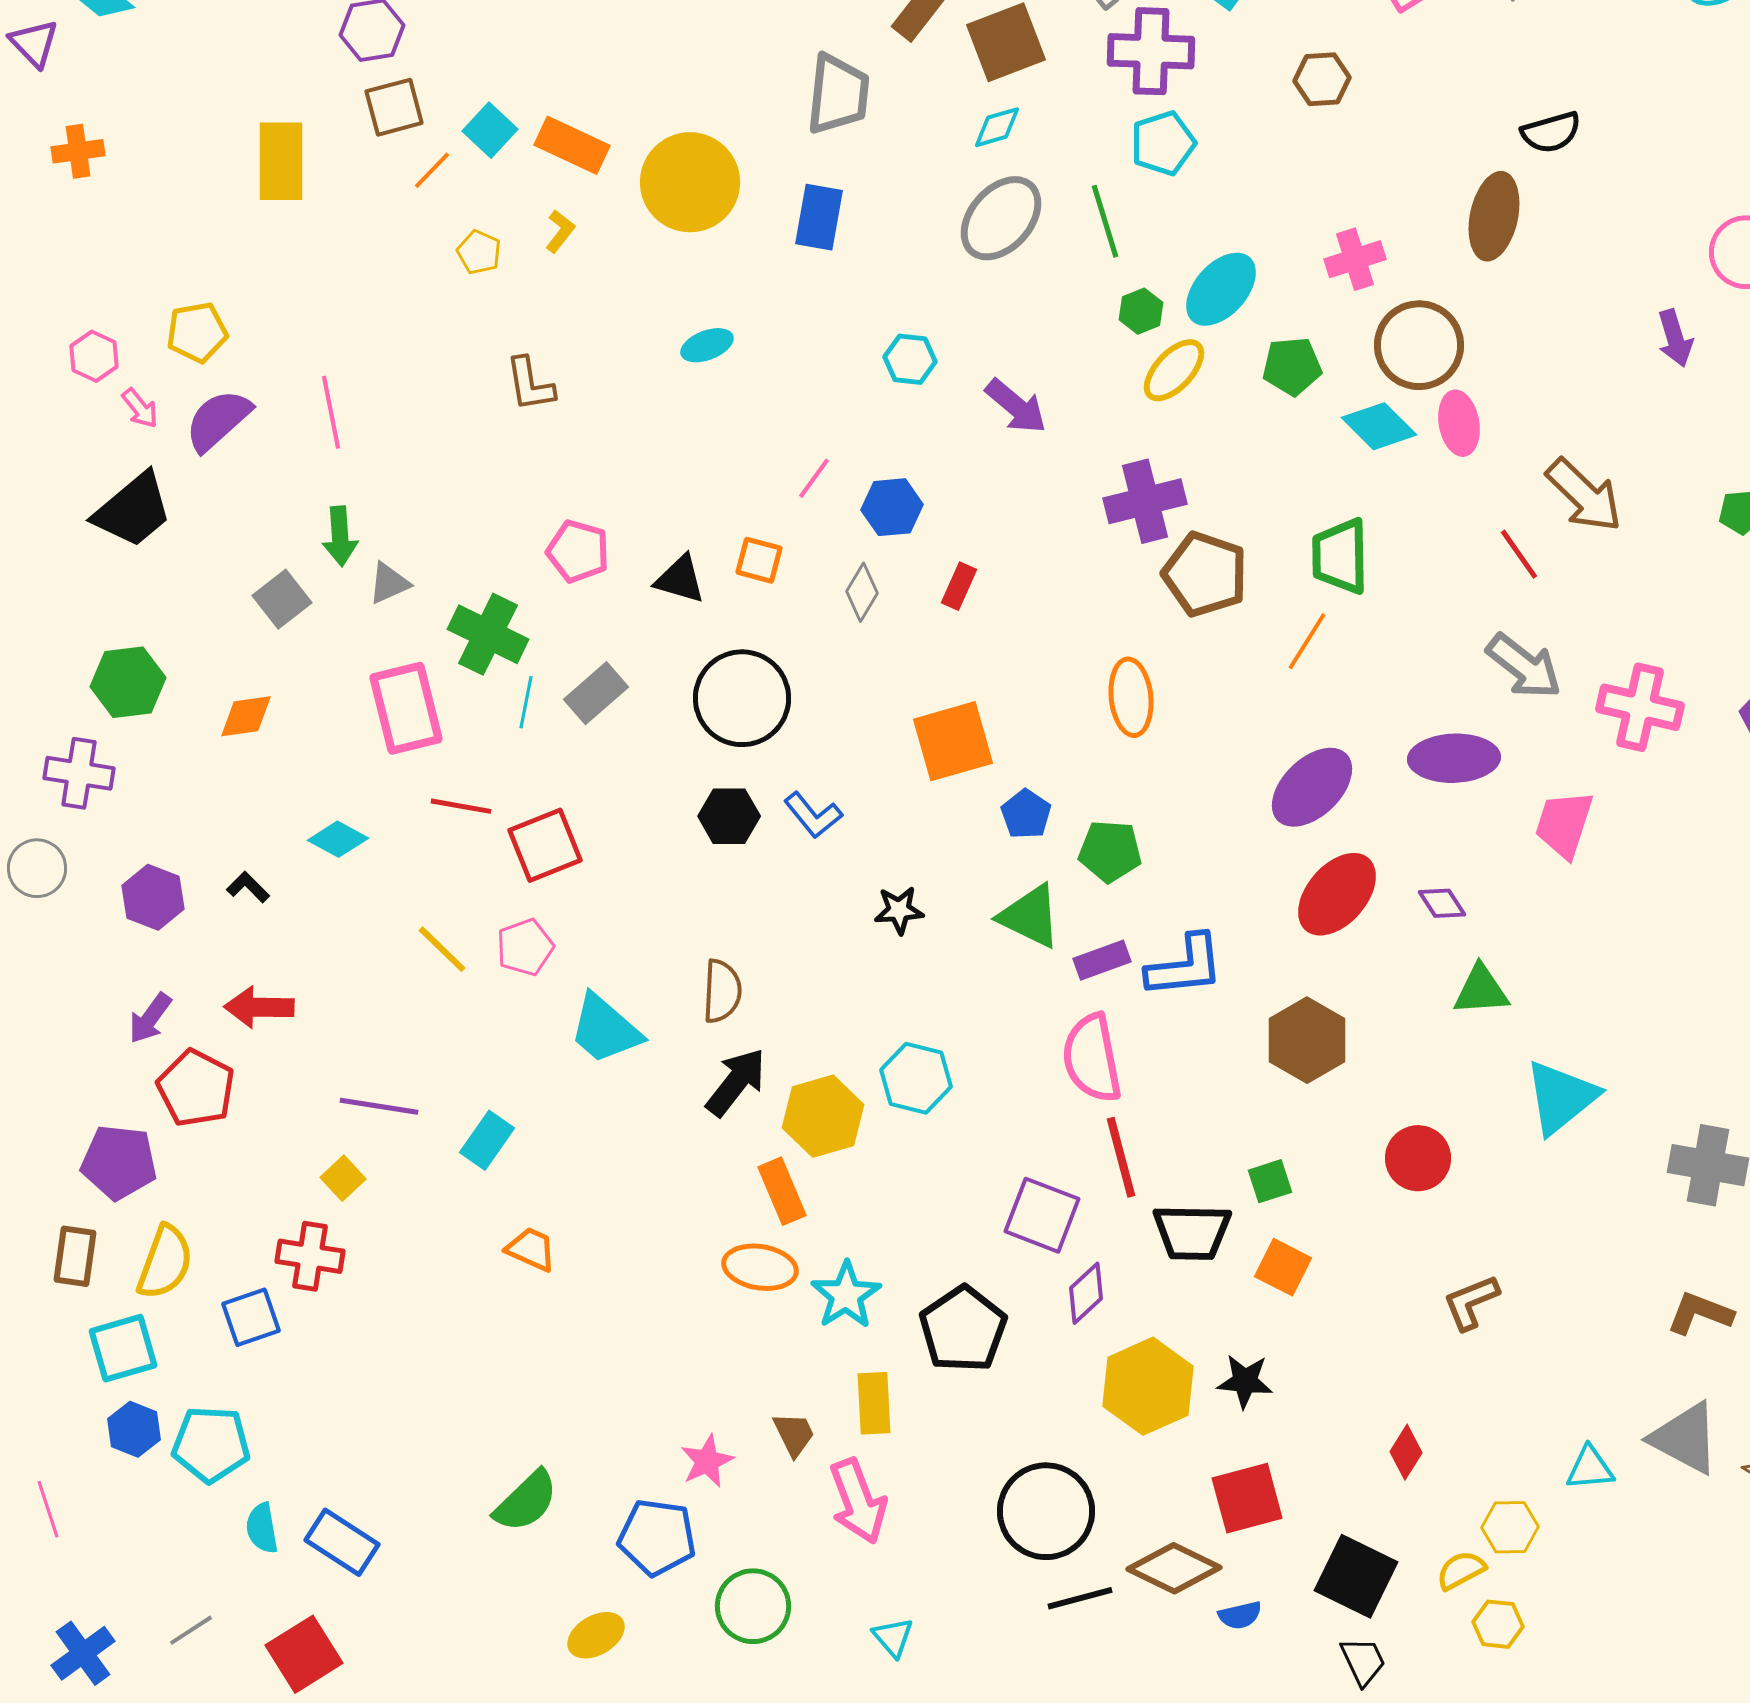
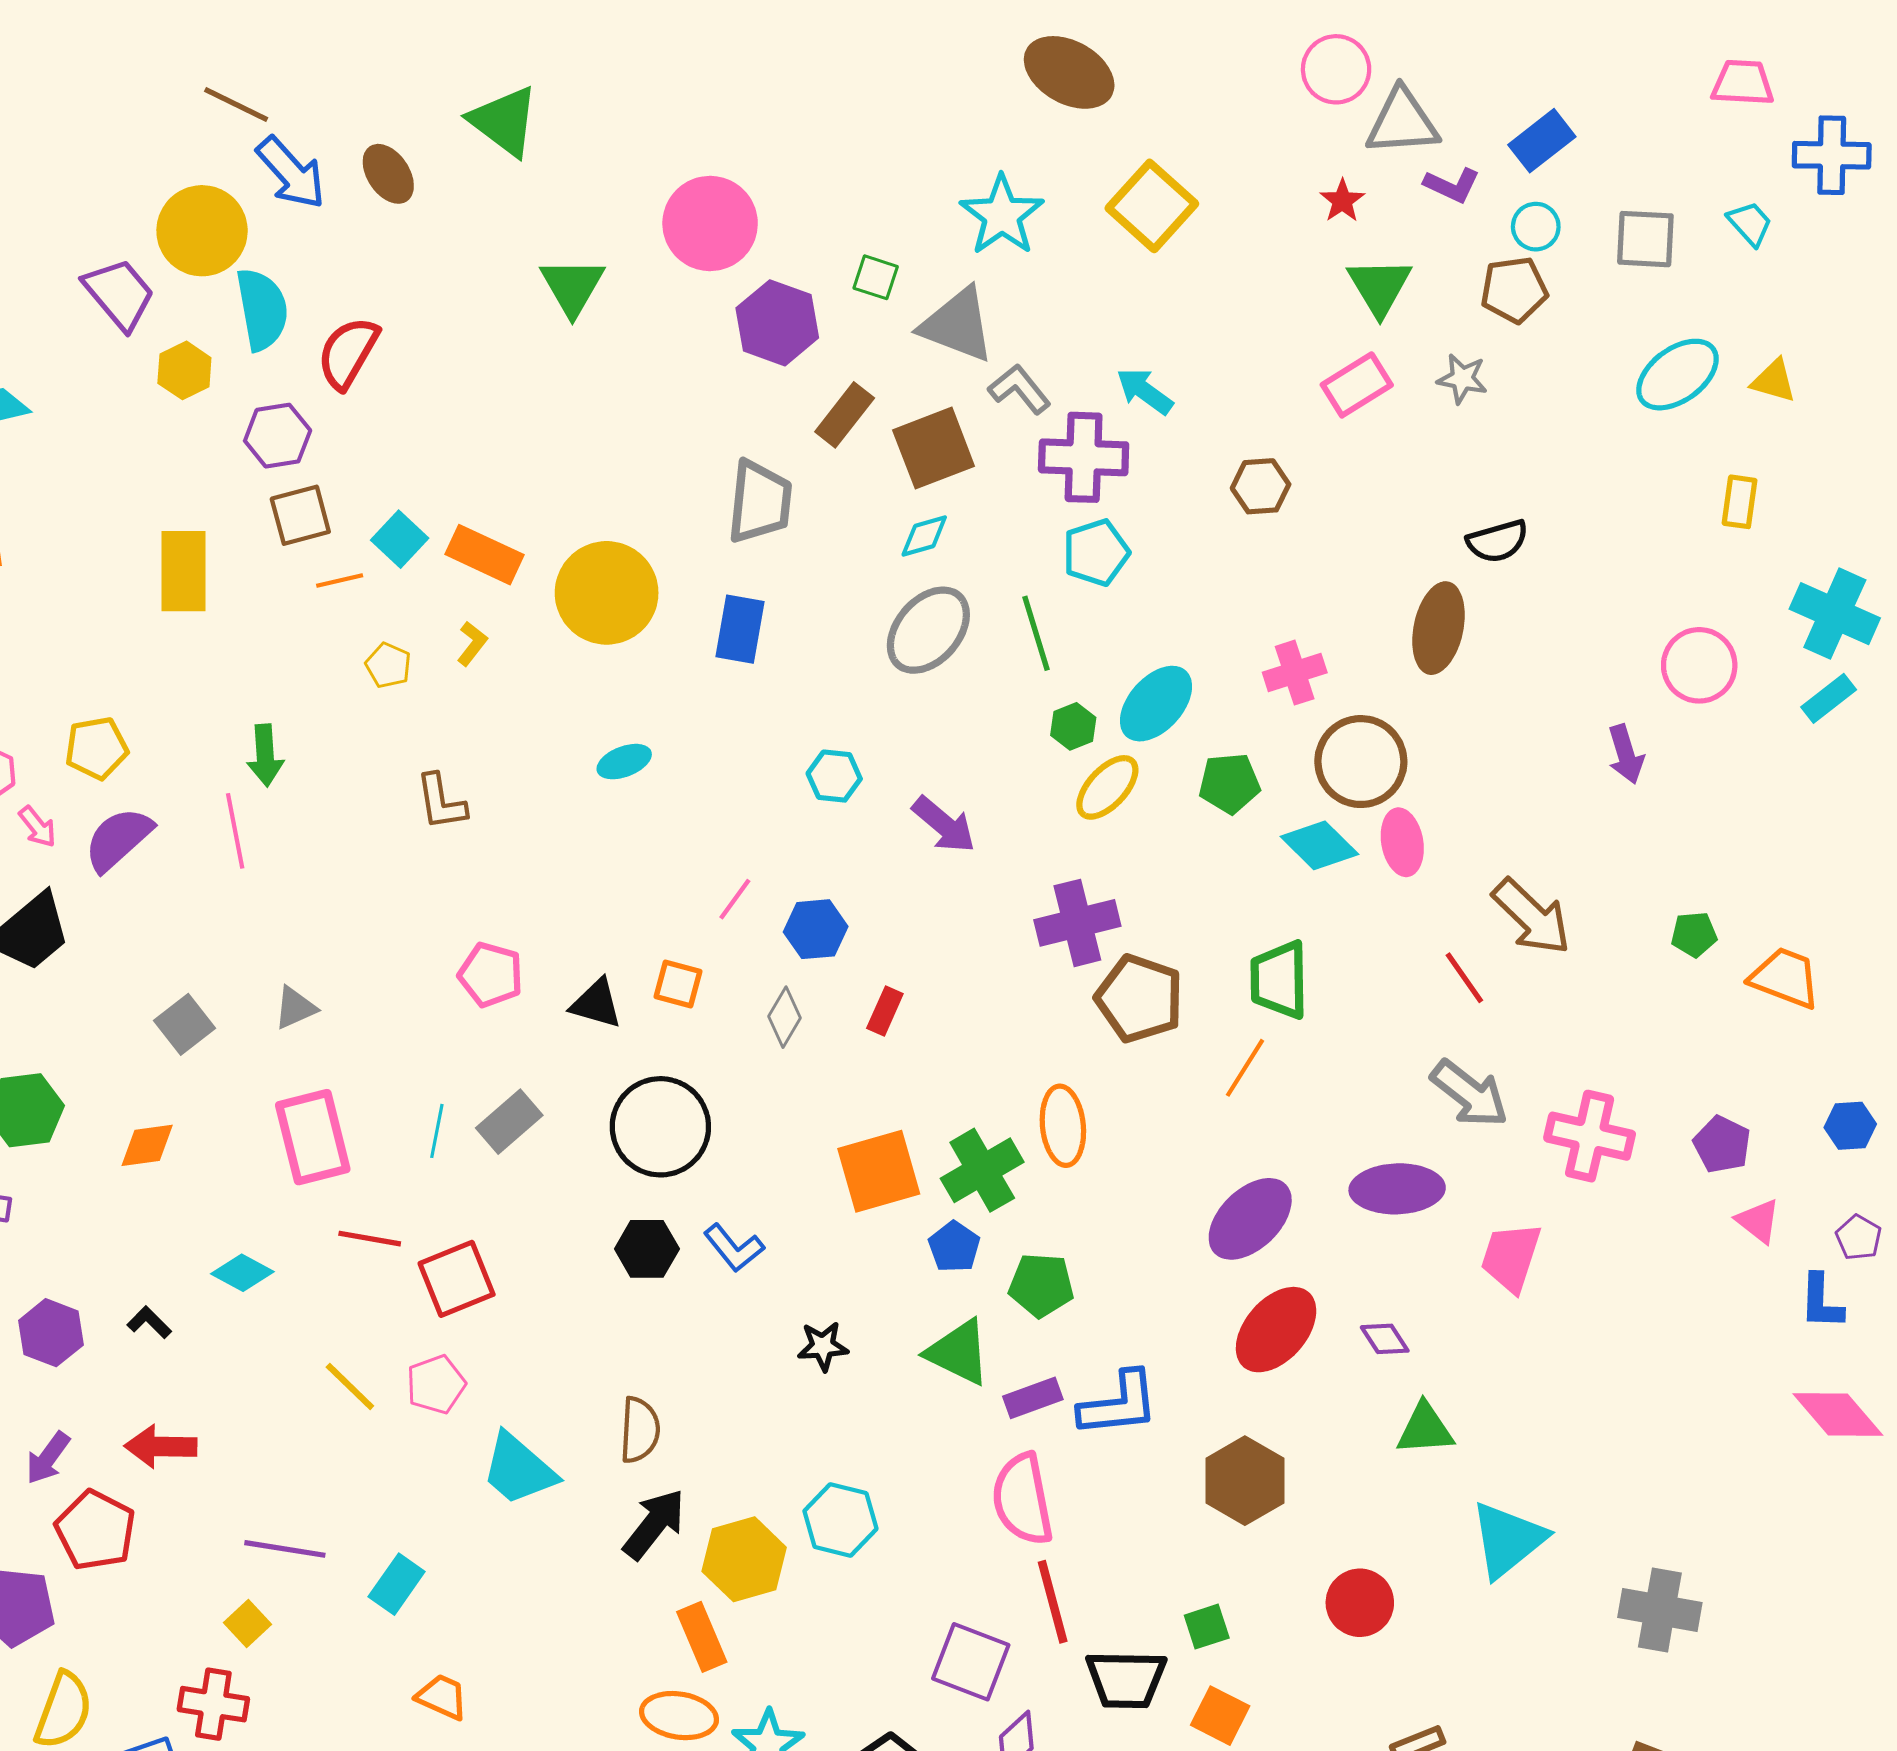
orange line: (432, 170) -> (340, 580), turned 33
green arrow: (340, 536) -> (265, 755), moved
green cross: (488, 634) -> (982, 1170), moved, turned 34

